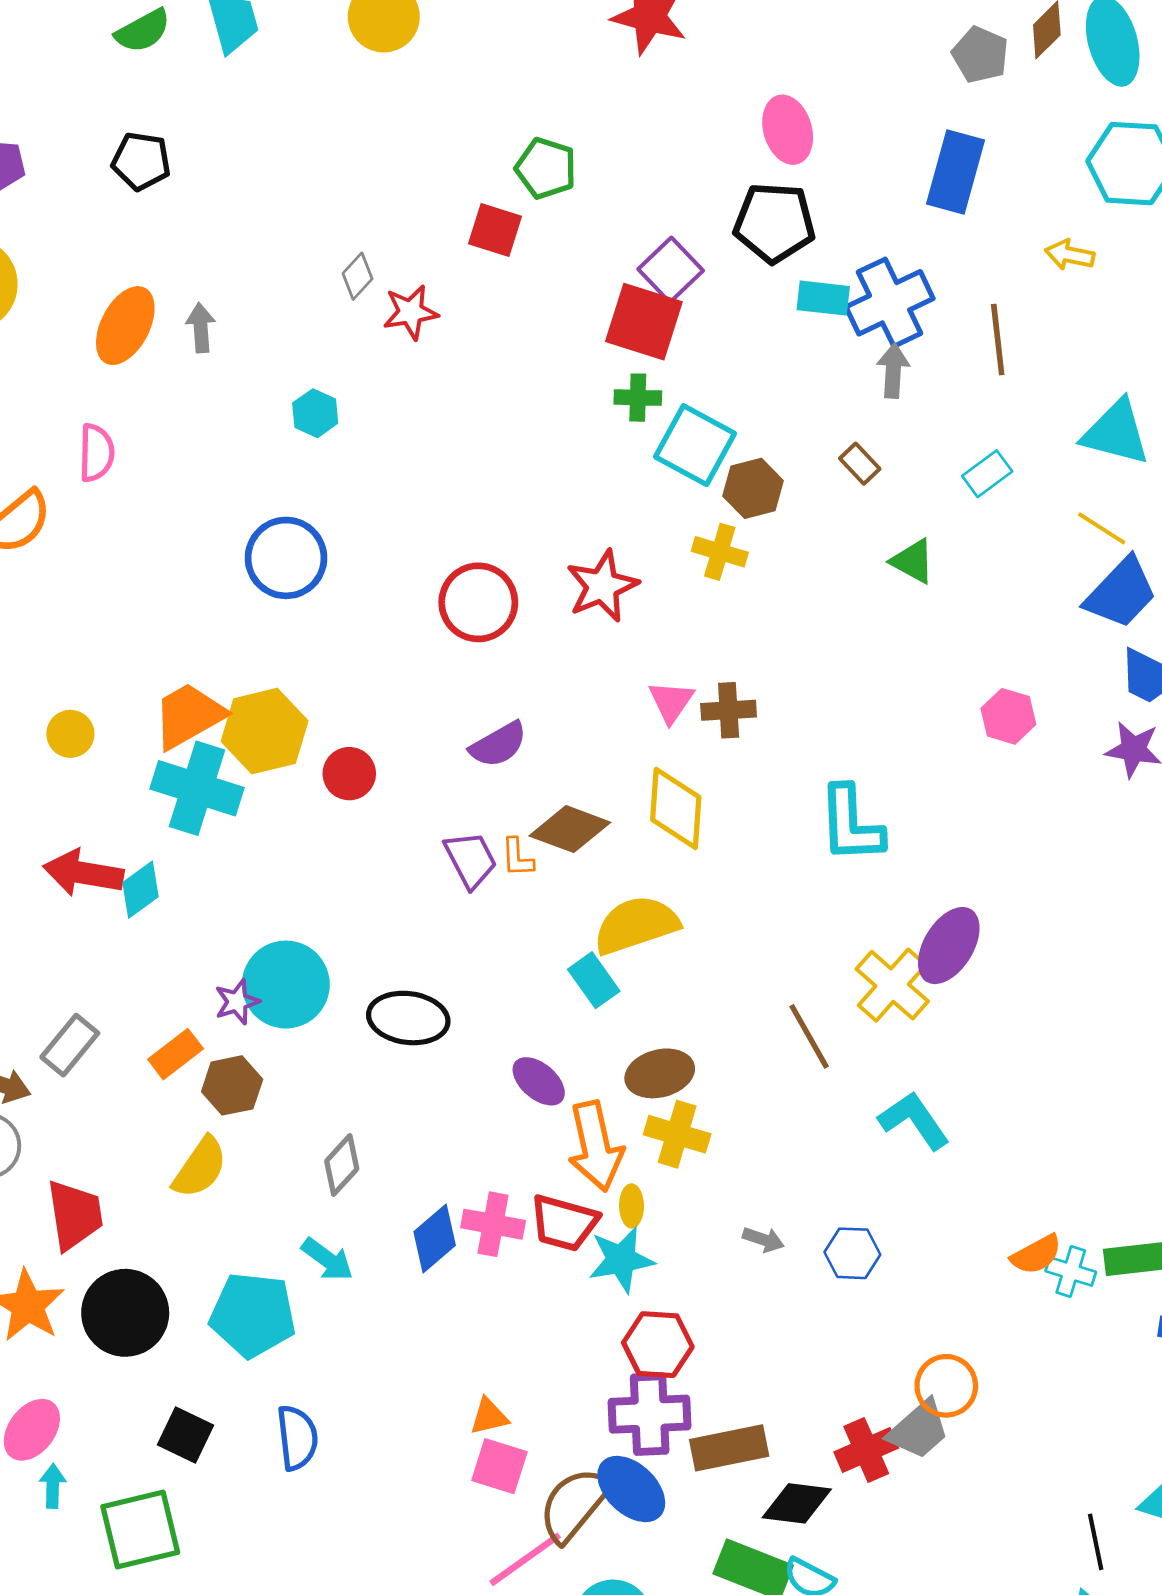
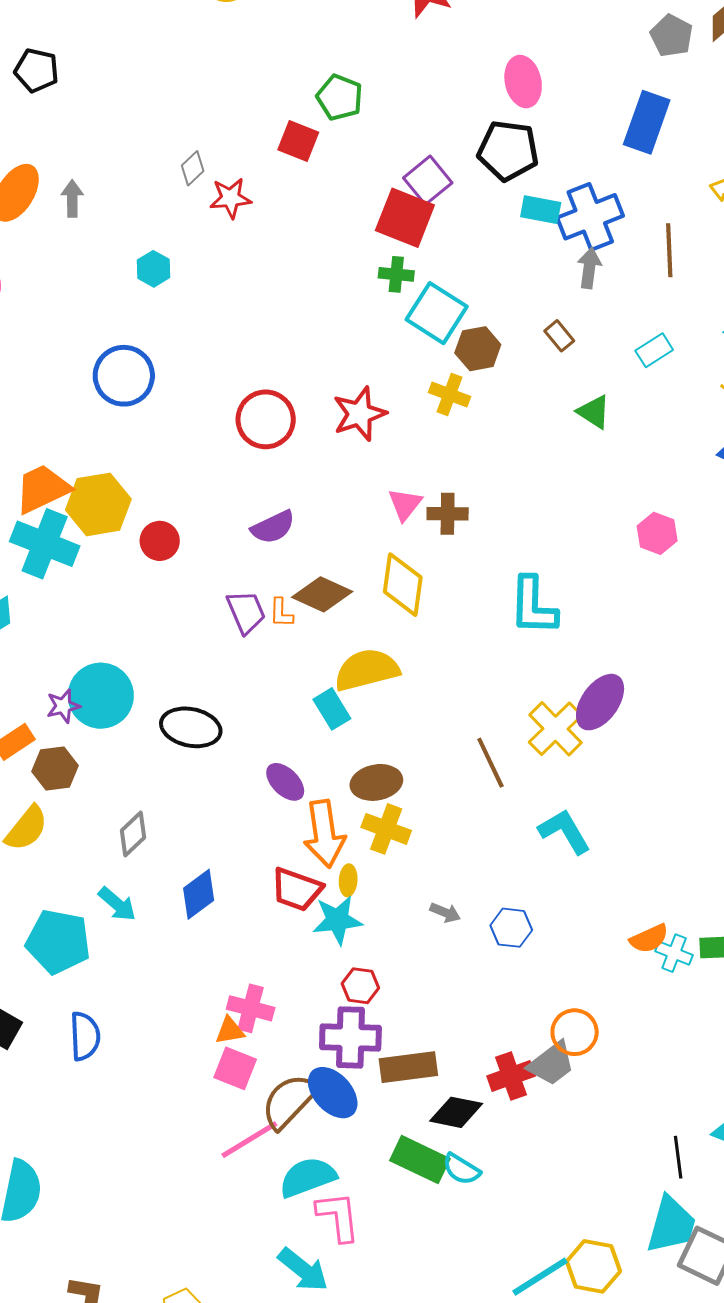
pink cross: (493, 1224) -> (251, 1008), moved
red hexagon: (658, 1345) -> (360, 986), size x0.7

